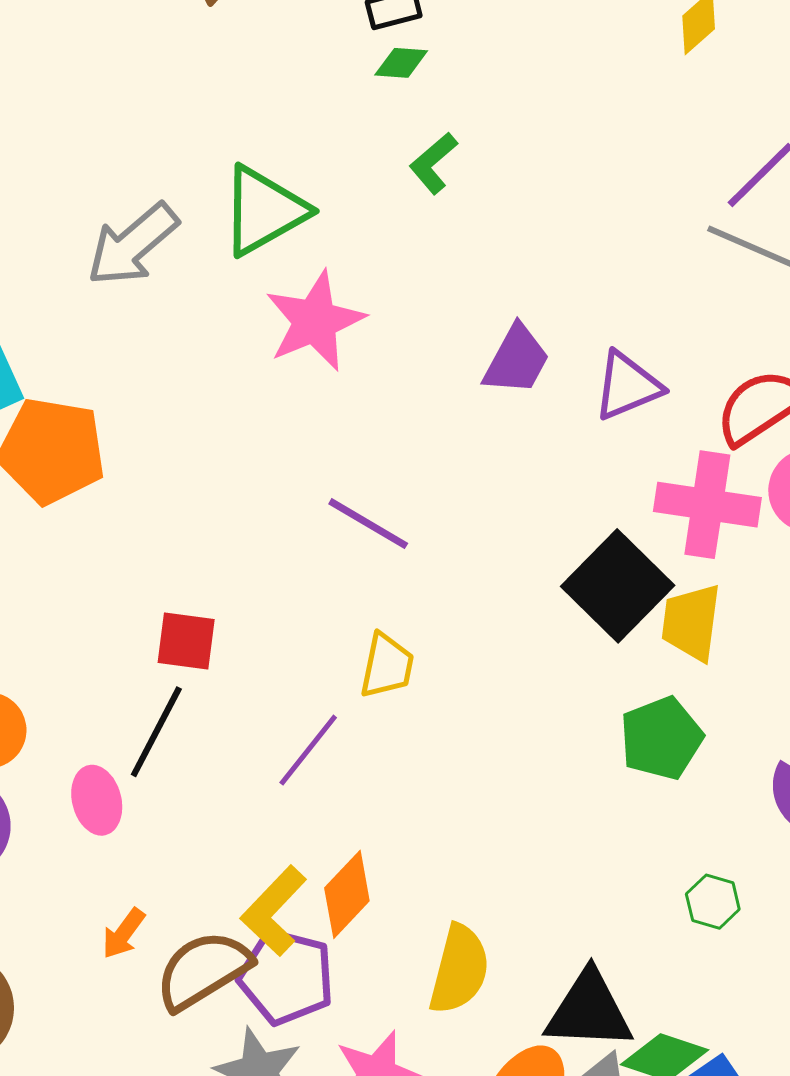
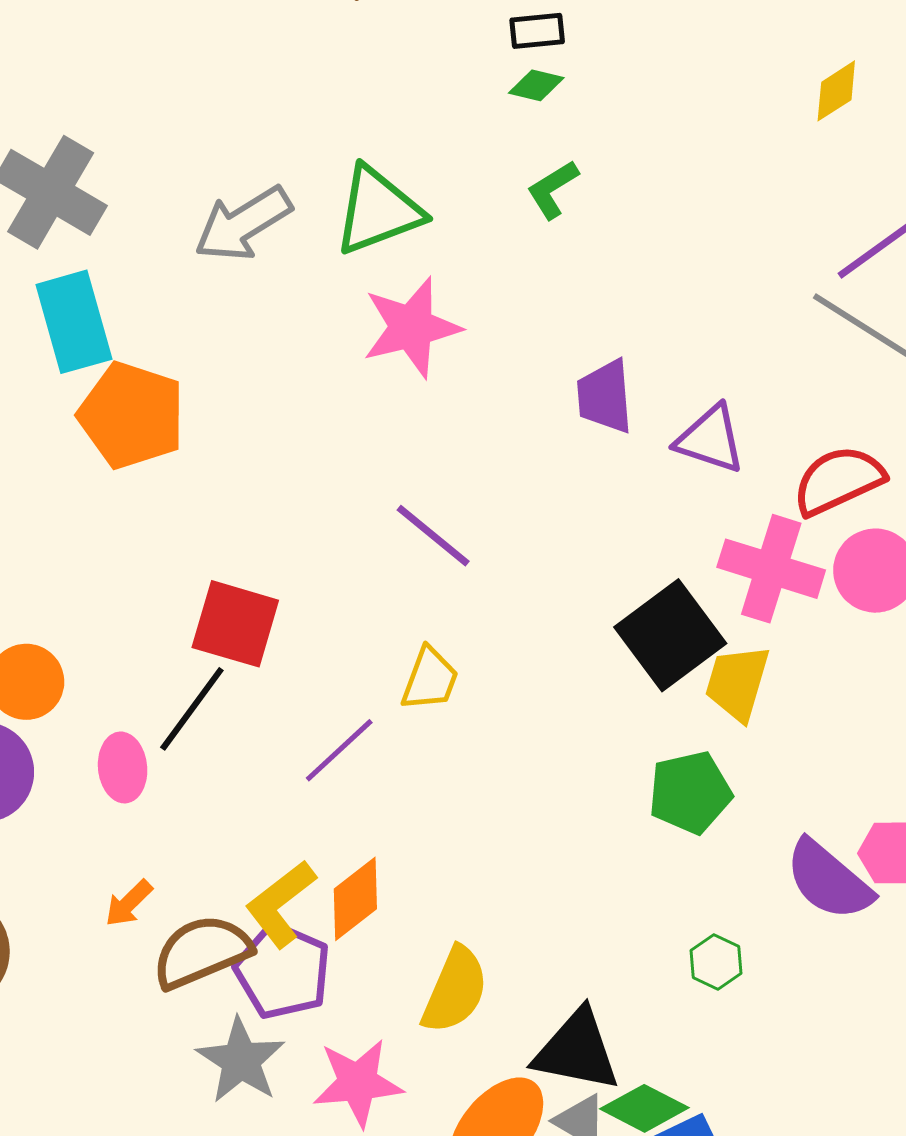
purple trapezoid: (517, 360) -> (605, 397), turned 138
purple triangle: (627, 386) -> (710, 439), turned 32
red square: (186, 641) -> (235, 624), size x1.4

